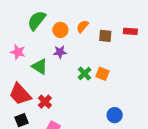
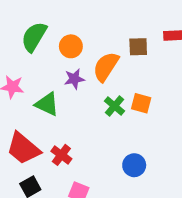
orange semicircle: (82, 26) -> (106, 67), moved, size x1.5
blue circle: (115, 115) -> (134, 165), moved

